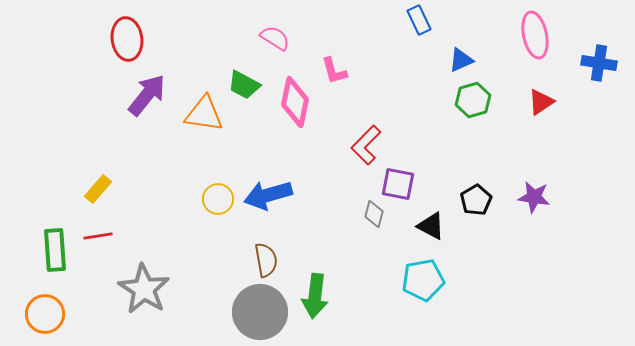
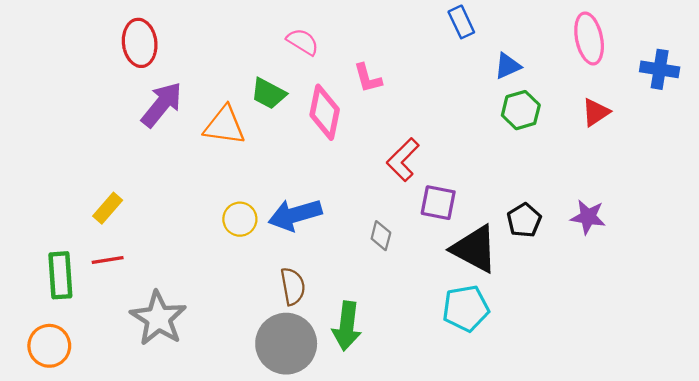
gray diamond: (374, 214) -> (381, 236), moved
black triangle: (431, 226) -> (475, 249), size x1.6

